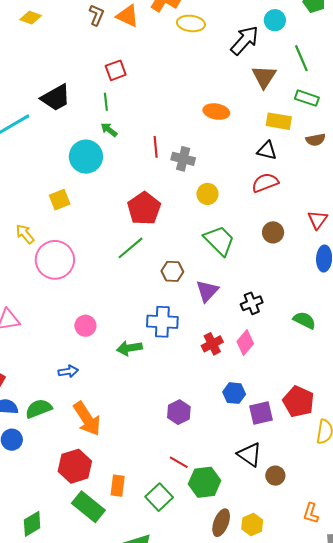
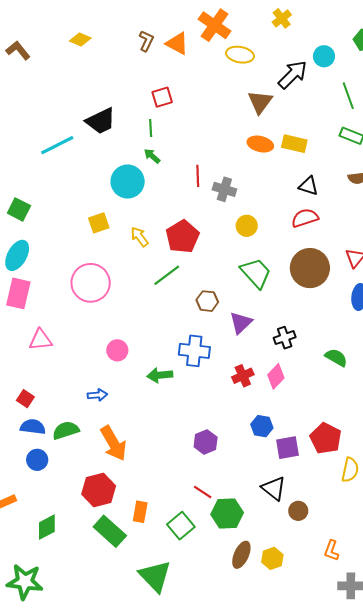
brown triangle: (264, 77) -> (260, 102), moved
yellow rectangle: (279, 121) -> (294, 144), moved
brown circle: (273, 232) -> (310, 268), size x1.8
yellow arrow: (25, 234) -> (139, 237), moved
green diamond: (32, 524) -> (47, 527), moved

